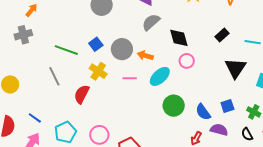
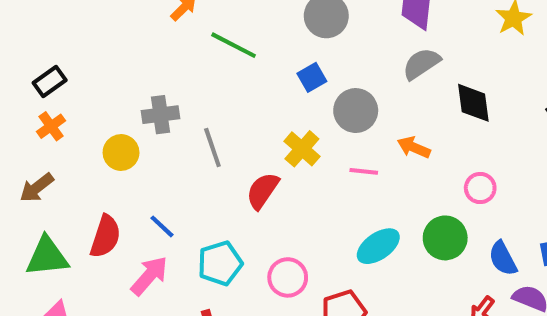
gray cross: (23, 35) -> (161, 115), moved
blue square: (96, 44) -> (312, 77), moved
green line: (66, 50) -> (234, 45), moved
orange arrow: (145, 55) -> (414, 147), moved
pink circle: (187, 61) -> (480, 188), moved
cyan ellipse: (160, 76) -> (378, 246), moved

